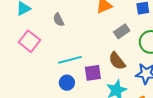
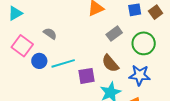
gray semicircle: (58, 20) -> (50, 34), moved, turned 152
blue circle: (67, 83) -> (39, 61), moved

